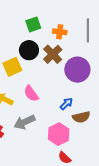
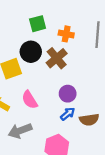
purple circle: (77, 70) -> (68, 94), moved, size x0.6
brown semicircle: (81, 117) -> (89, 120), moved

